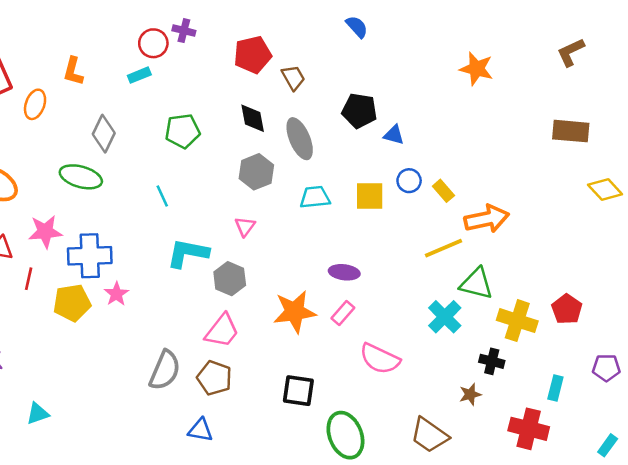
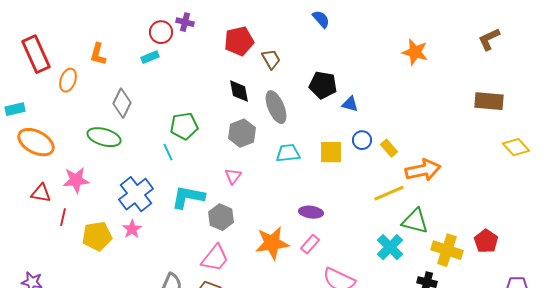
green pentagon: (183, 131) -> (184, 126), moved
blue cross: (90, 256) -> (136, 194), moved, turned -36

